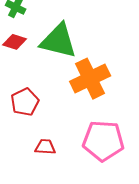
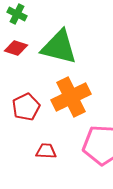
orange cross: (90, 79) -> (71, 97), moved

